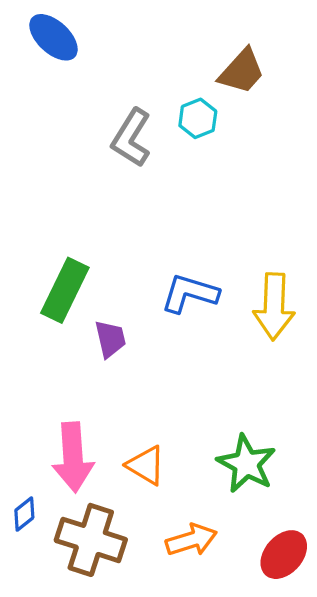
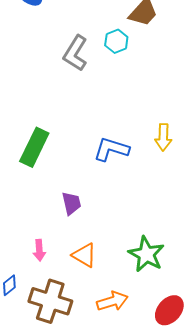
yellow arrow: (274, 306) -> (163, 137), moved, size x0.7
purple trapezoid: (110, 339) -> (71, 203), moved
pink arrow: (73, 457) -> (39, 250), size x0.5

